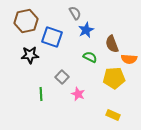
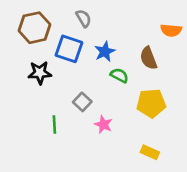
gray semicircle: (75, 13) -> (84, 18), moved
blue star: (86, 30) -> (105, 52), moved
orange semicircle: (129, 59) -> (171, 30), moved

